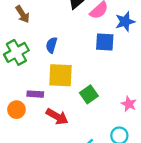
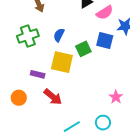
green square: (89, 94) -> (83, 49), moved
orange circle: (16, 110) -> (19, 98), moved

